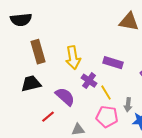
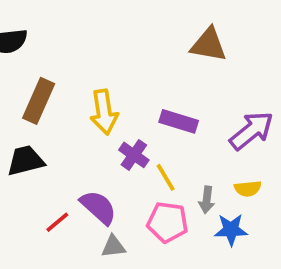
brown rectangle: (38, 52) -> (39, 101), turned 40
purple semicircle: (65, 97) -> (98, 207), moved

